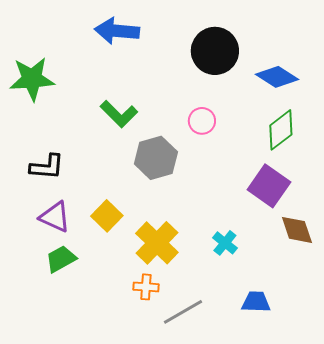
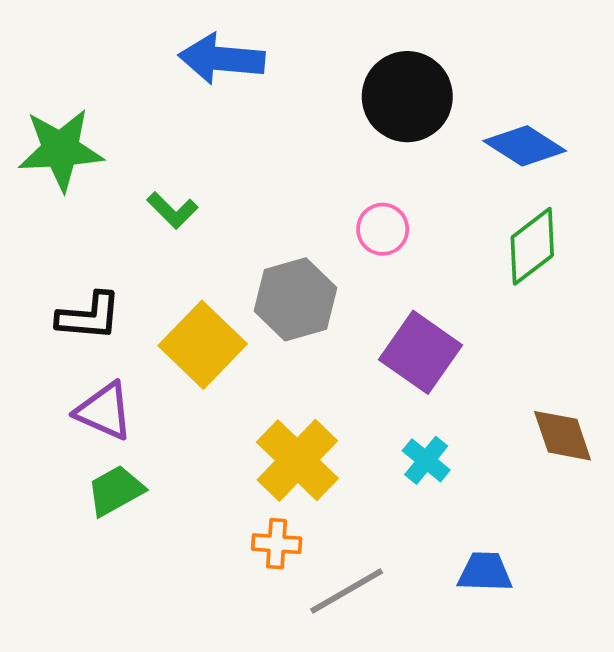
green L-shape: (119, 114) -> (172, 210), moved, size x0.7
purple square: (269, 186) -> (421, 352), moved
yellow square: (107, 216) -> (203, 345), moved, size x1.4

